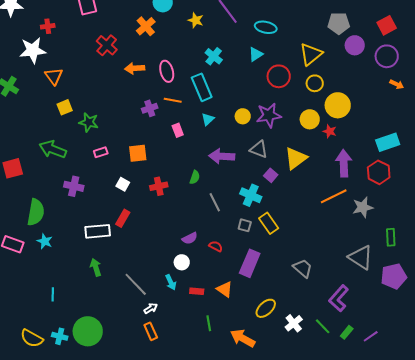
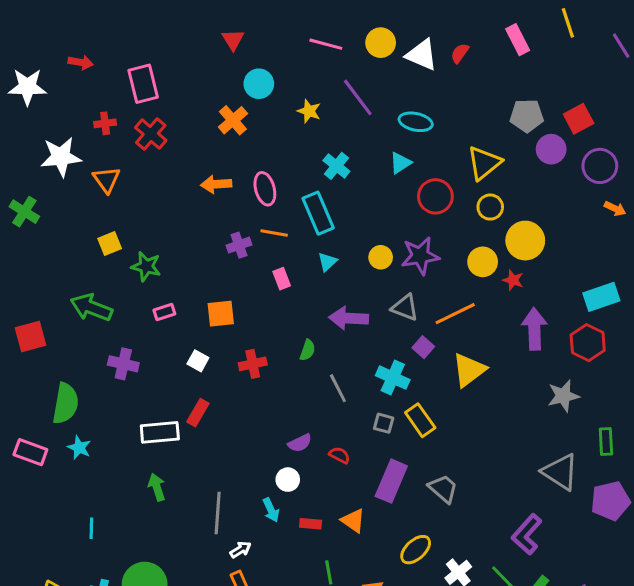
red square: (387, 25) -> (579, 119), moved
red cross: (48, 26) -> (105, 123), moved
red cross: (107, 45) -> (151, 134), moved
orange triangle: (54, 76) -> (107, 180), moved
yellow triangle: (296, 158) -> (469, 370), moved
orange line: (334, 196) -> (455, 314), moved
gray trapezoid: (303, 268) -> (443, 489), moved
gray line: (136, 284) -> (218, 513), turned 48

